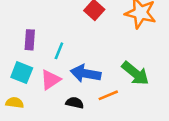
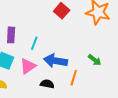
green arrow: (135, 73) -> (95, 60), size x0.6
orange line: (108, 95) -> (74, 78), turned -49

